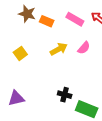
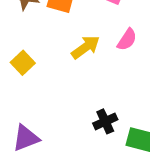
black cross: (65, 95) -> (105, 121), turned -32

